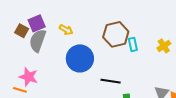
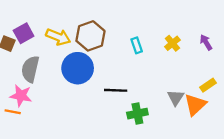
yellow arrow: (66, 30) -> (58, 37), size x1.5
brown hexagon: (116, 34) -> (90, 36), moved
gray semicircle: (38, 41) -> (30, 69), moved

